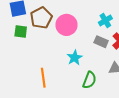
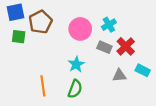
pink circle: (66, 25) -> (80, 29), moved
green semicircle: (89, 80) -> (75, 89), moved

